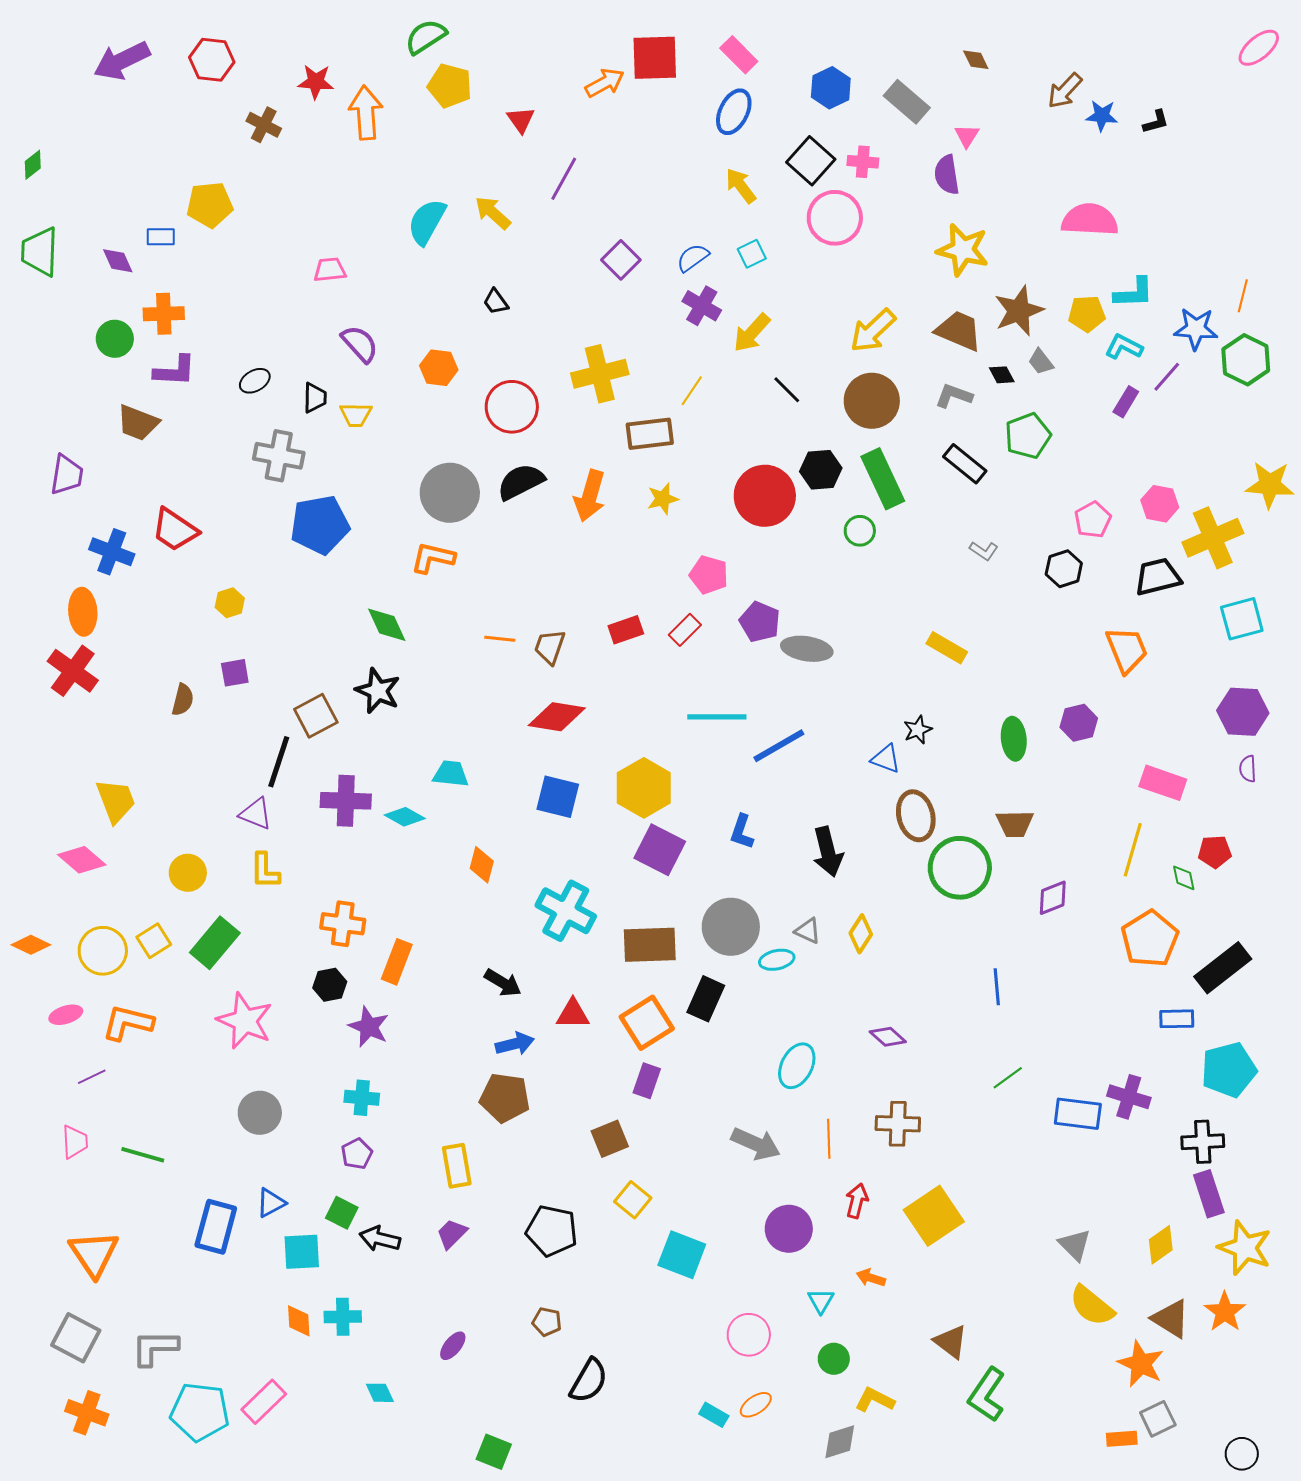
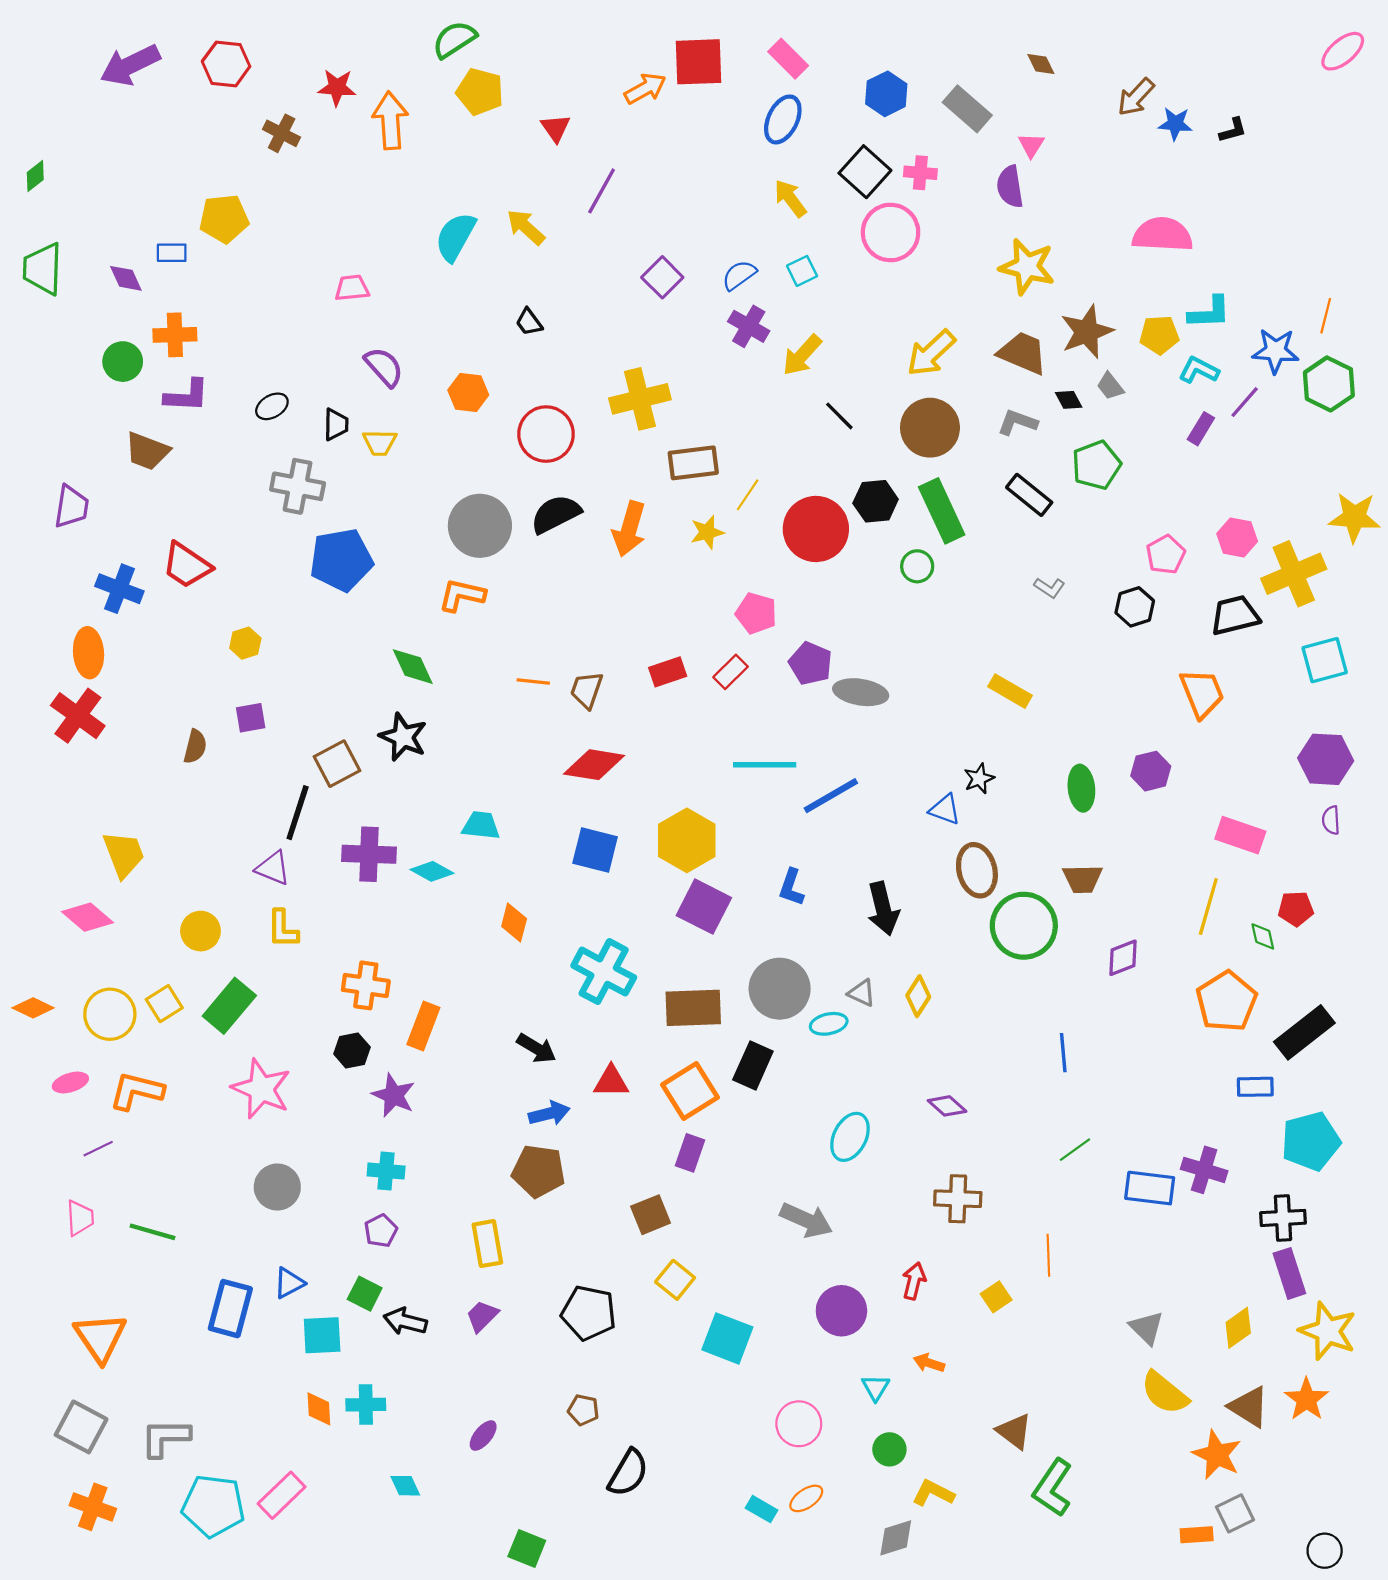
yellow line: (692, 391) -> (748, 495), moved
orange line: (829, 1139) -> (1048, 1255), moved
yellow square: (934, 1216) -> (996, 1297), size x0.5

